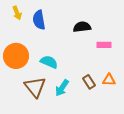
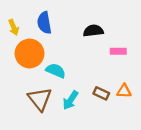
yellow arrow: (17, 13) -> (14, 27), moved
orange circle: (16, 56) -> (30, 54), moved
brown rectangle: (89, 82) -> (101, 93), turned -32

